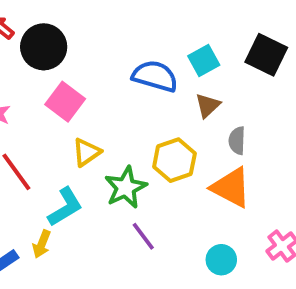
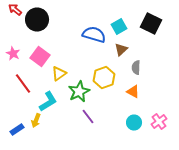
pink square: (65, 102) -> (40, 56), moved
orange triangle: (231, 187) -> (133, 92), size x0.6
cyan circle: (221, 260) -> (134, 122), moved

